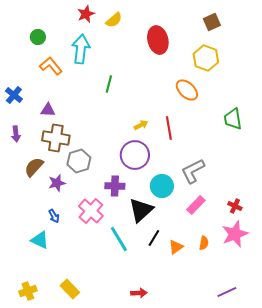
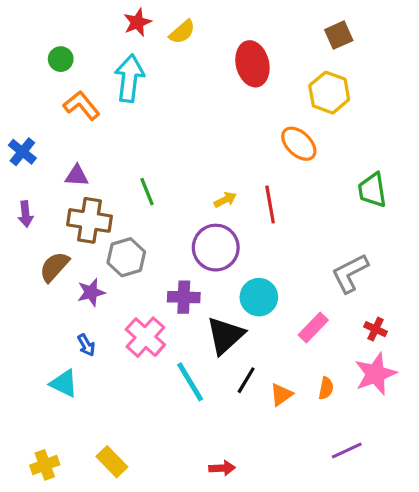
green line: (109, 84) -> (147, 192), moved, turned -36
gray L-shape: (193, 171) -> (350, 273), moved
purple line: (227, 292) -> (347, 451), moved

